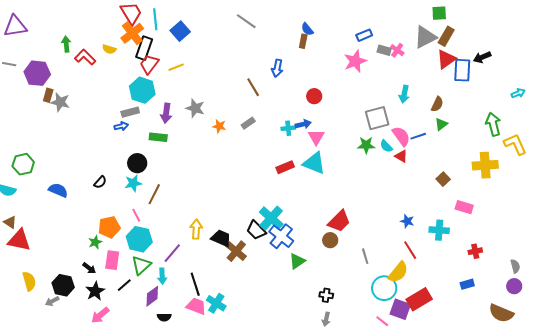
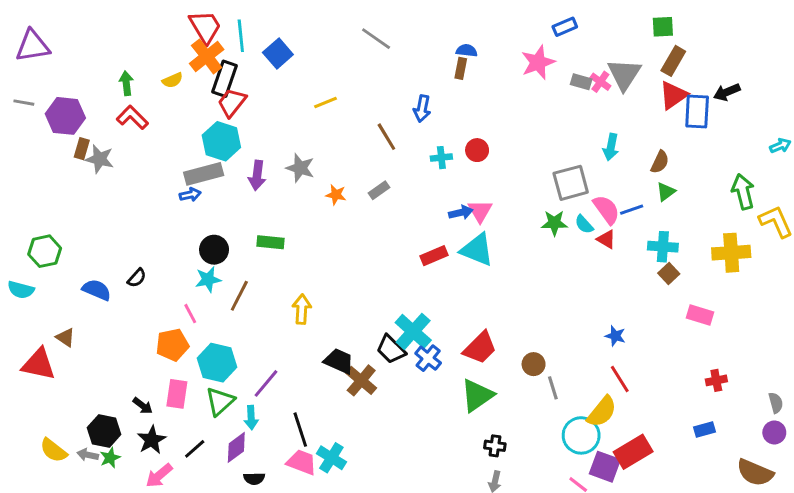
blue semicircle: (307, 29) -> (467, 51), turned 136
blue rectangle: (364, 35) -> (565, 27), moved
gray triangle: (425, 37) -> (624, 74), moved, turned -30
green arrow: (66, 44) -> (126, 83), moved
yellow semicircle: (109, 49) -> (172, 80), turned -40
red L-shape: (85, 57) -> (132, 117), moved
pink star: (355, 61) -> (538, 62), moved
yellow line: (176, 67) -> (325, 103), moved
gray rectangle: (130, 112) -> (204, 174), size x1.4
blue arrow: (303, 124) -> (461, 213), moved
cyan cross: (288, 128) -> (441, 158), moved
green rectangle: (158, 137) -> (270, 242), moved
black semicircle: (100, 182) -> (137, 278), moved
pink line: (136, 215) -> (190, 314), moved
red trapezoid: (339, 221) -> (480, 348), moved
brown triangle: (10, 222) -> (65, 337), moved
yellow arrow: (196, 229) -> (302, 309), moved
cyan cross: (439, 230) -> (663, 247), moved
blue cross: (281, 236) -> (428, 358), size x0.7
brown circle: (330, 240) -> (534, 364), moved
green star: (95, 242) -> (110, 458), moved
green triangle: (297, 261) -> (477, 395), moved, size x1.4
yellow semicircle: (29, 281) -> (54, 450), moved, turned 144
black line: (124, 285) -> (195, 449), moved
gray arrow: (52, 301) -> (88, 455), turned 40

